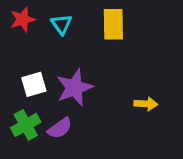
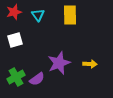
white square: (34, 84) -> (15, 40), moved
purple star: (74, 88) -> (59, 63), moved

